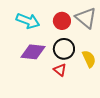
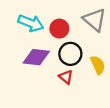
red circle: (62, 21) -> (59, 29), moved

